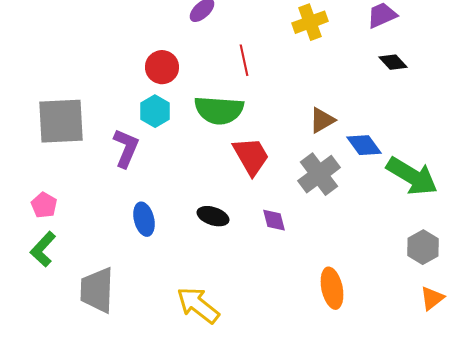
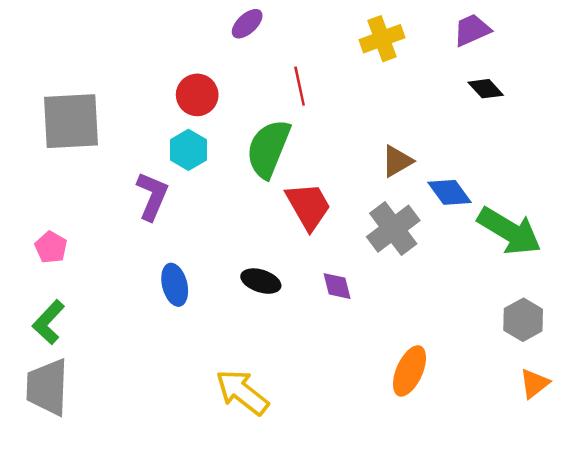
green semicircle: (219, 110) -> (268, 149), turned 108
gray square: (61, 121) -> (71, 121), moved
pink pentagon: (44, 205) -> (51, 247), moved
orange ellipse: (332, 288) -> (409, 371), turned 36
gray trapezoid: (97, 290) -> (47, 387), moved

